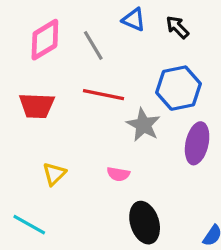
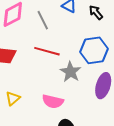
pink semicircle: (118, 174) -> (53, 101), size x1.5

